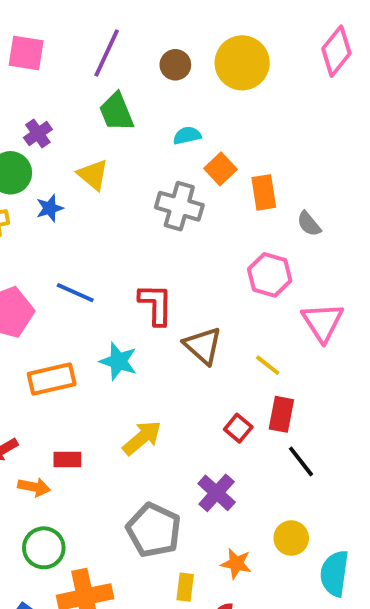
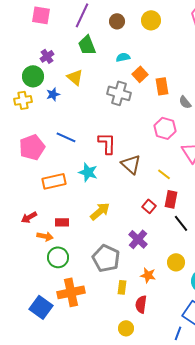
yellow circle: (242, 63) -> (151, 20), size x0.7
green circle: (44, 548) -> (58, 257), moved

